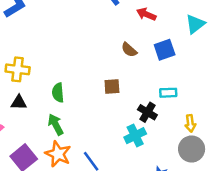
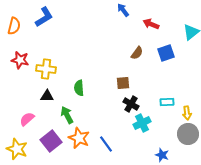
brown semicircle: (129, 50) -> (137, 53), turned -96
cyan rectangle: (168, 93) -> (167, 102), moved
black cross: (147, 112) -> (131, 104), moved
green arrow: (56, 125) -> (67, 115), moved

